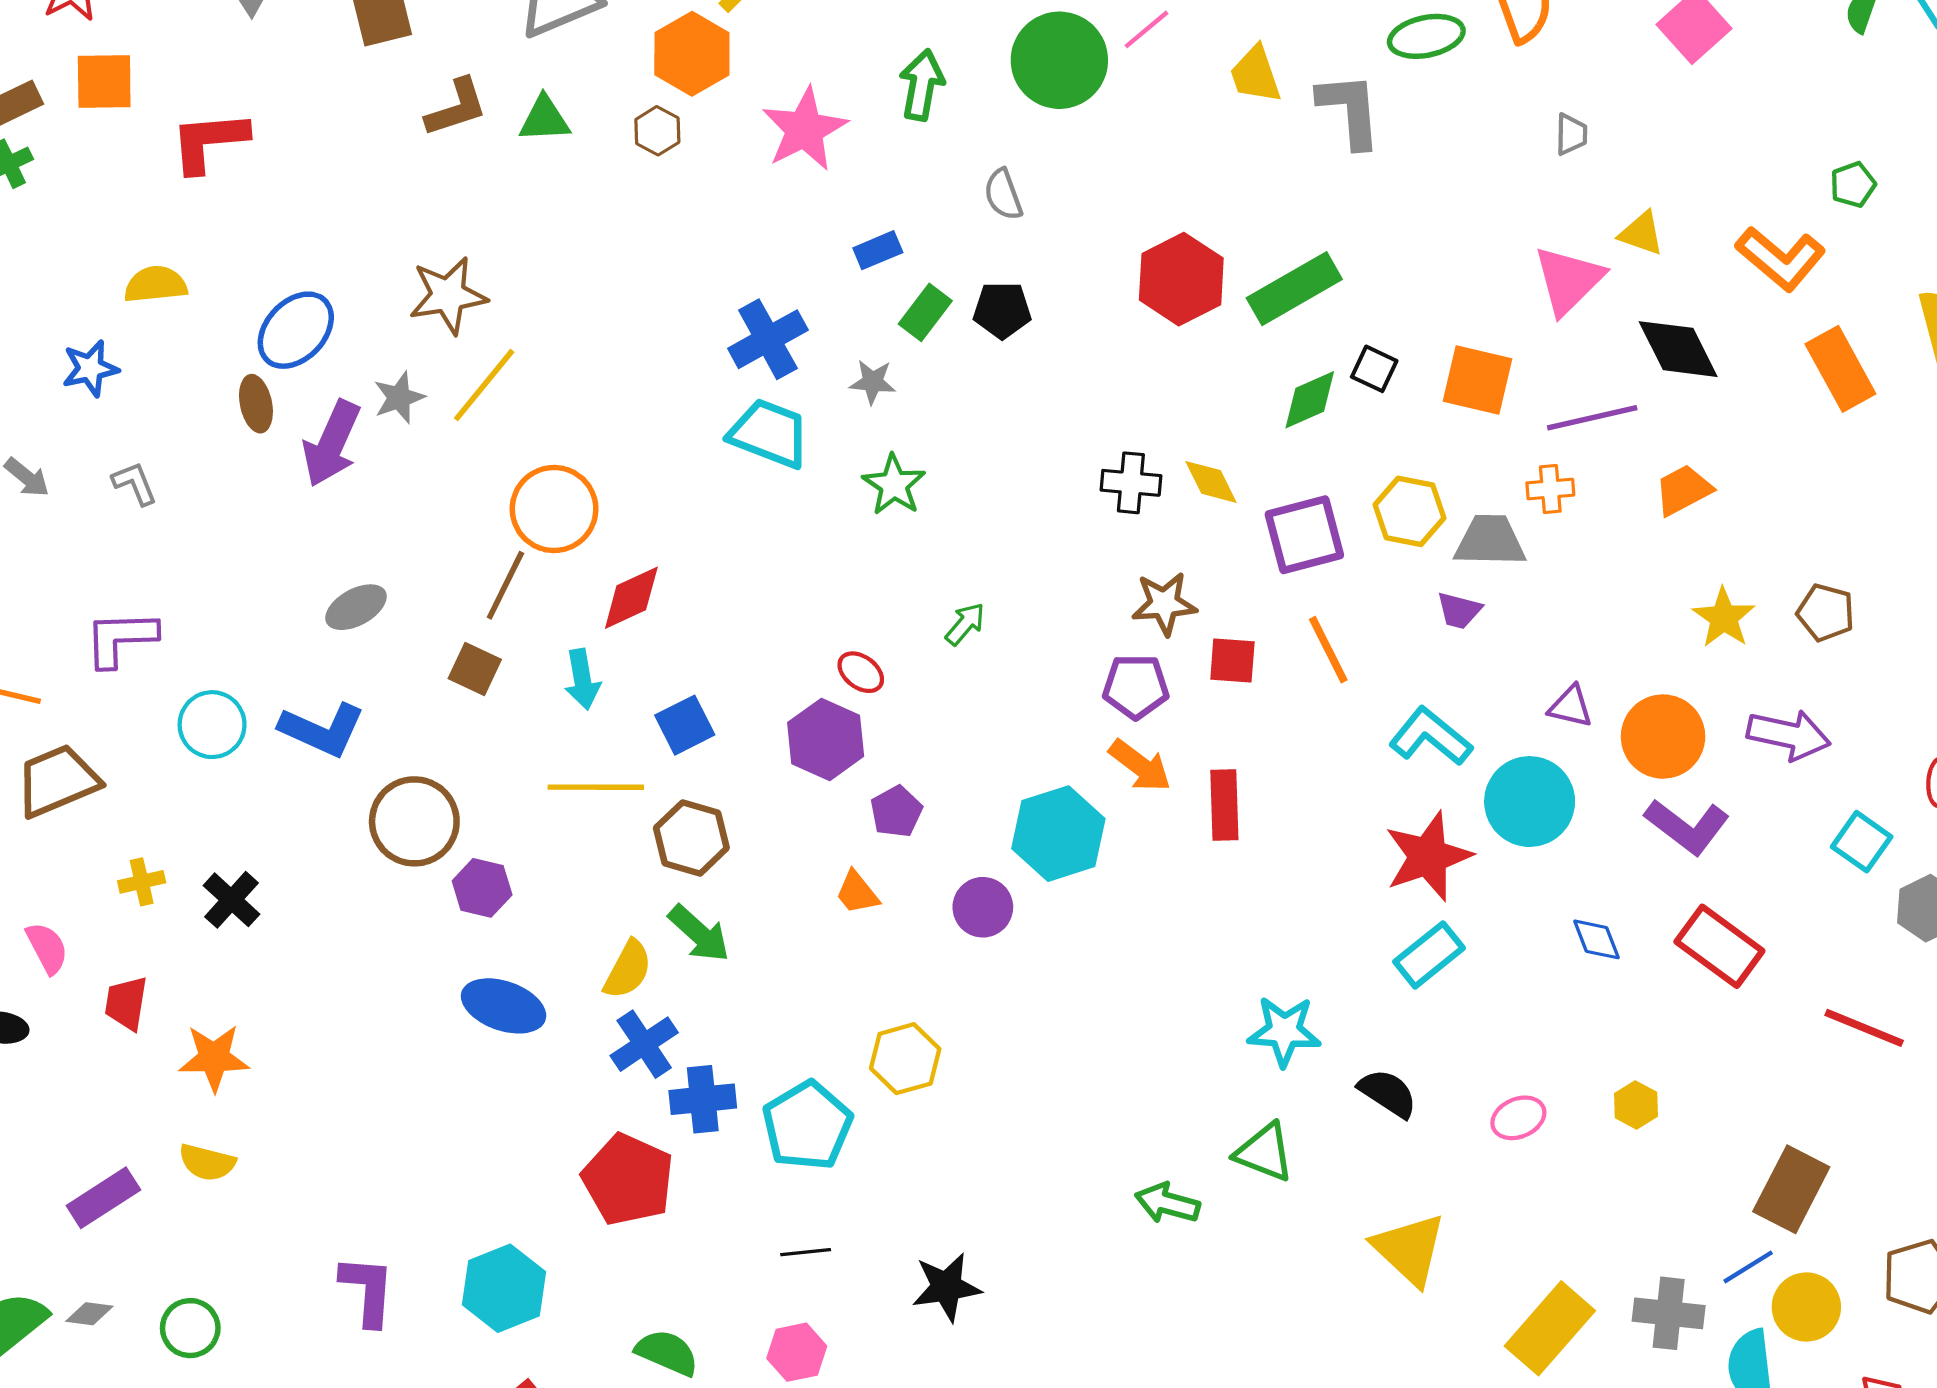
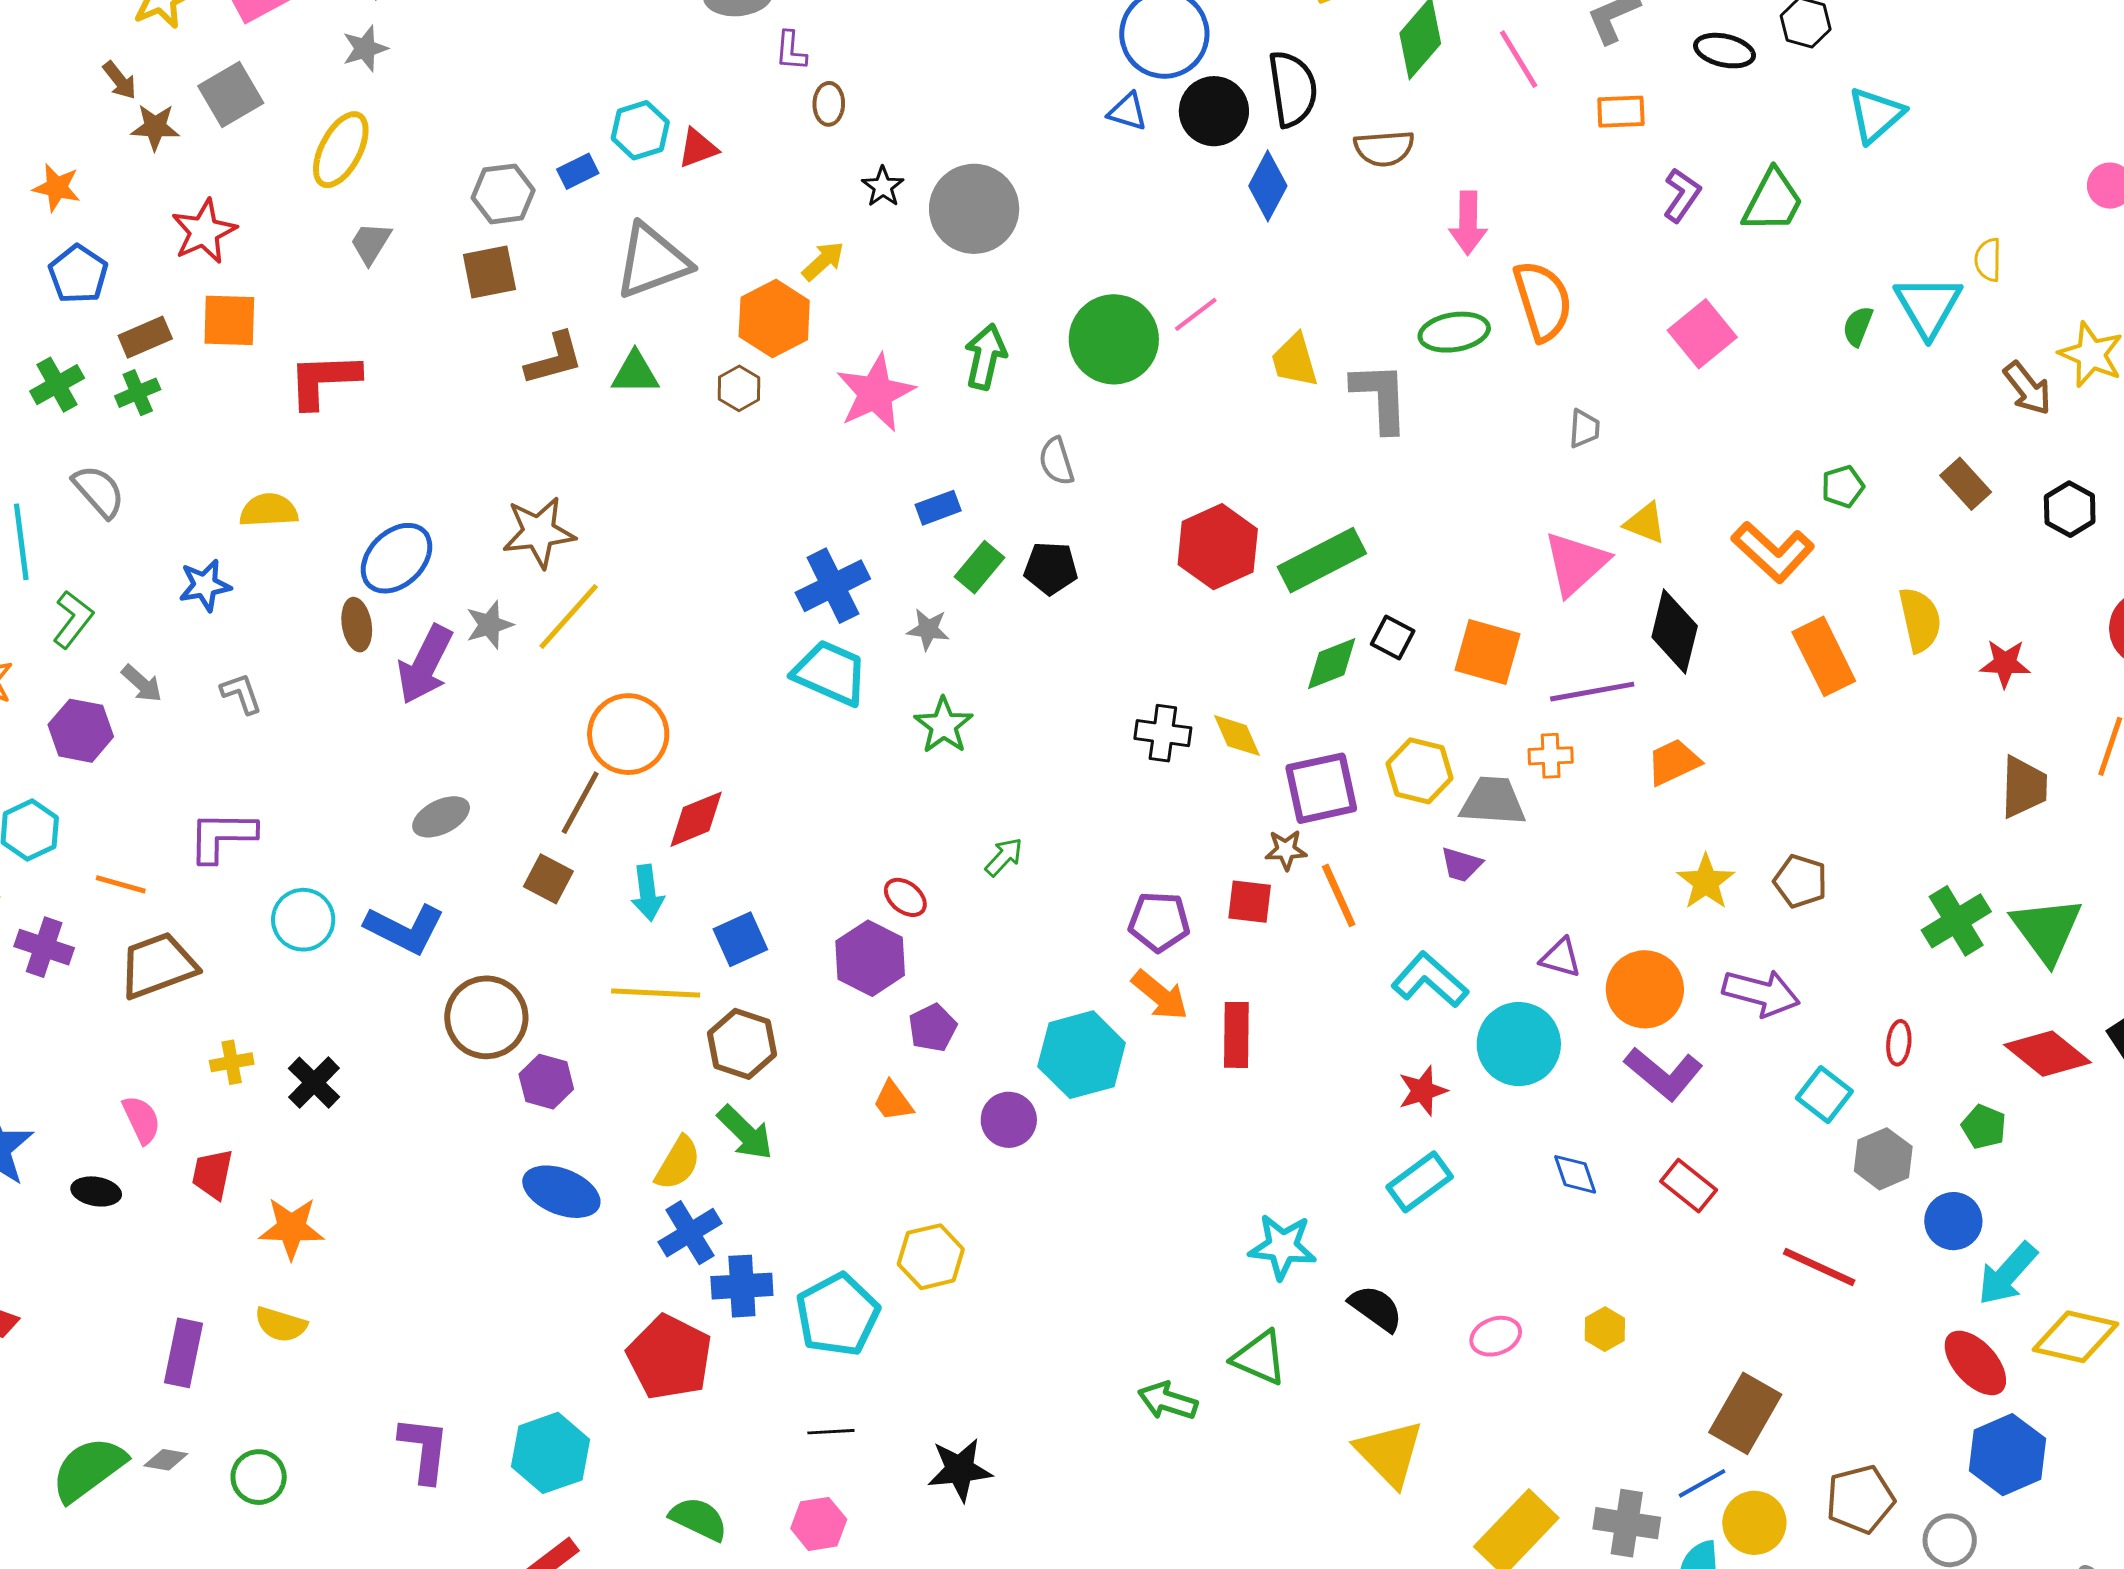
black diamond: (1678, 349) -> (1675, 631), turned 38
brown star: (1164, 604) -> (1286, 850), moved, size x0.7
red star: (1428, 856) -> (1423, 1091), size x0.6
red rectangle: (1719, 946) -> (1689, 1186), size x0.7
purple rectangle: (103, 1198) -> (184, 1353), turned -48

